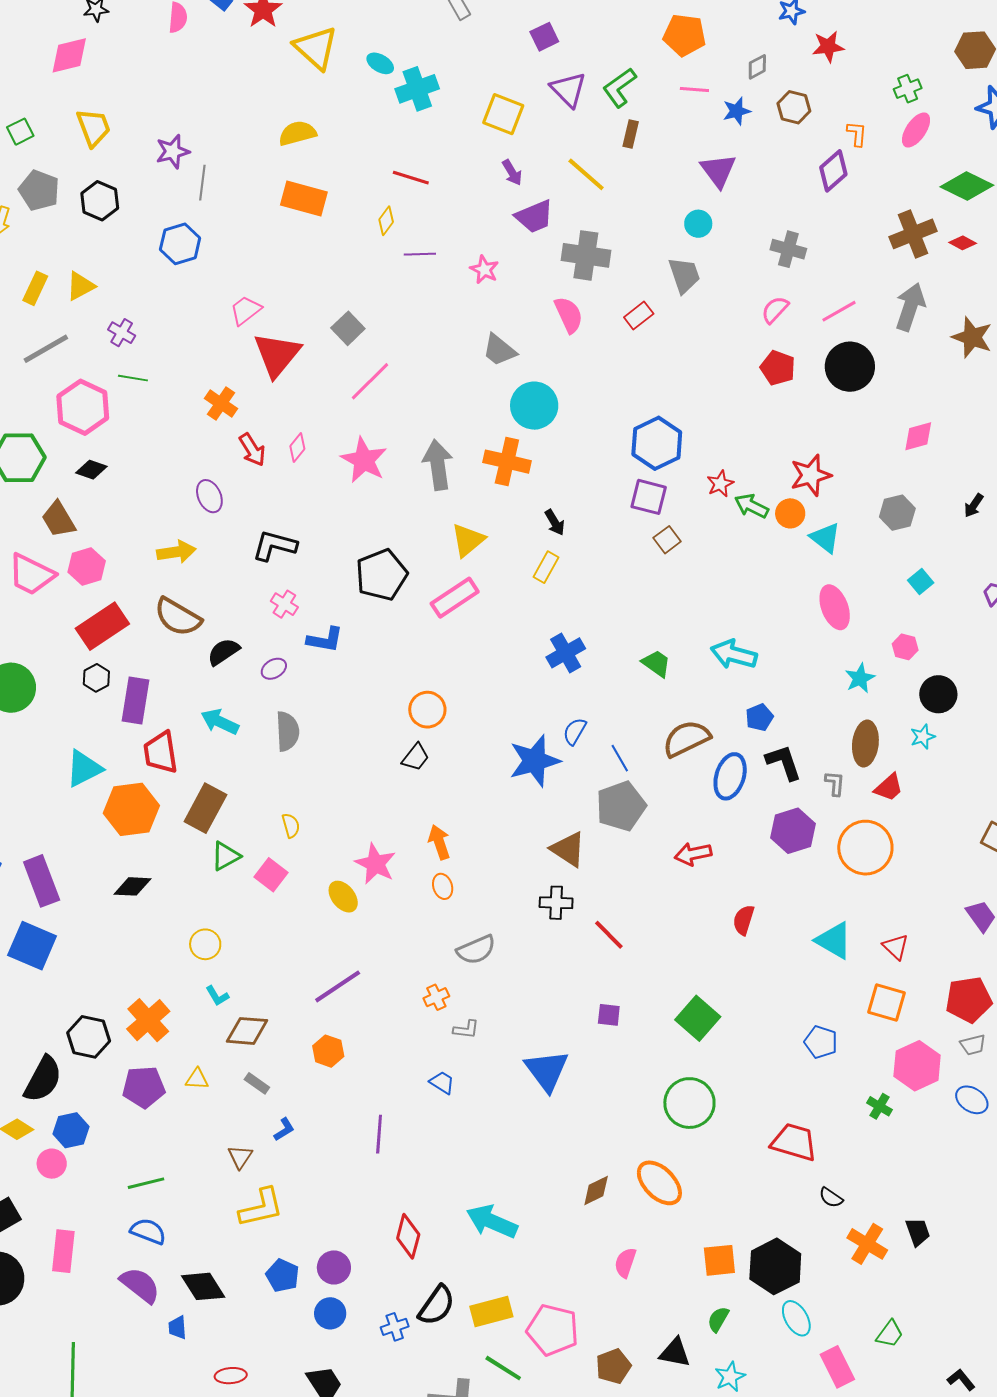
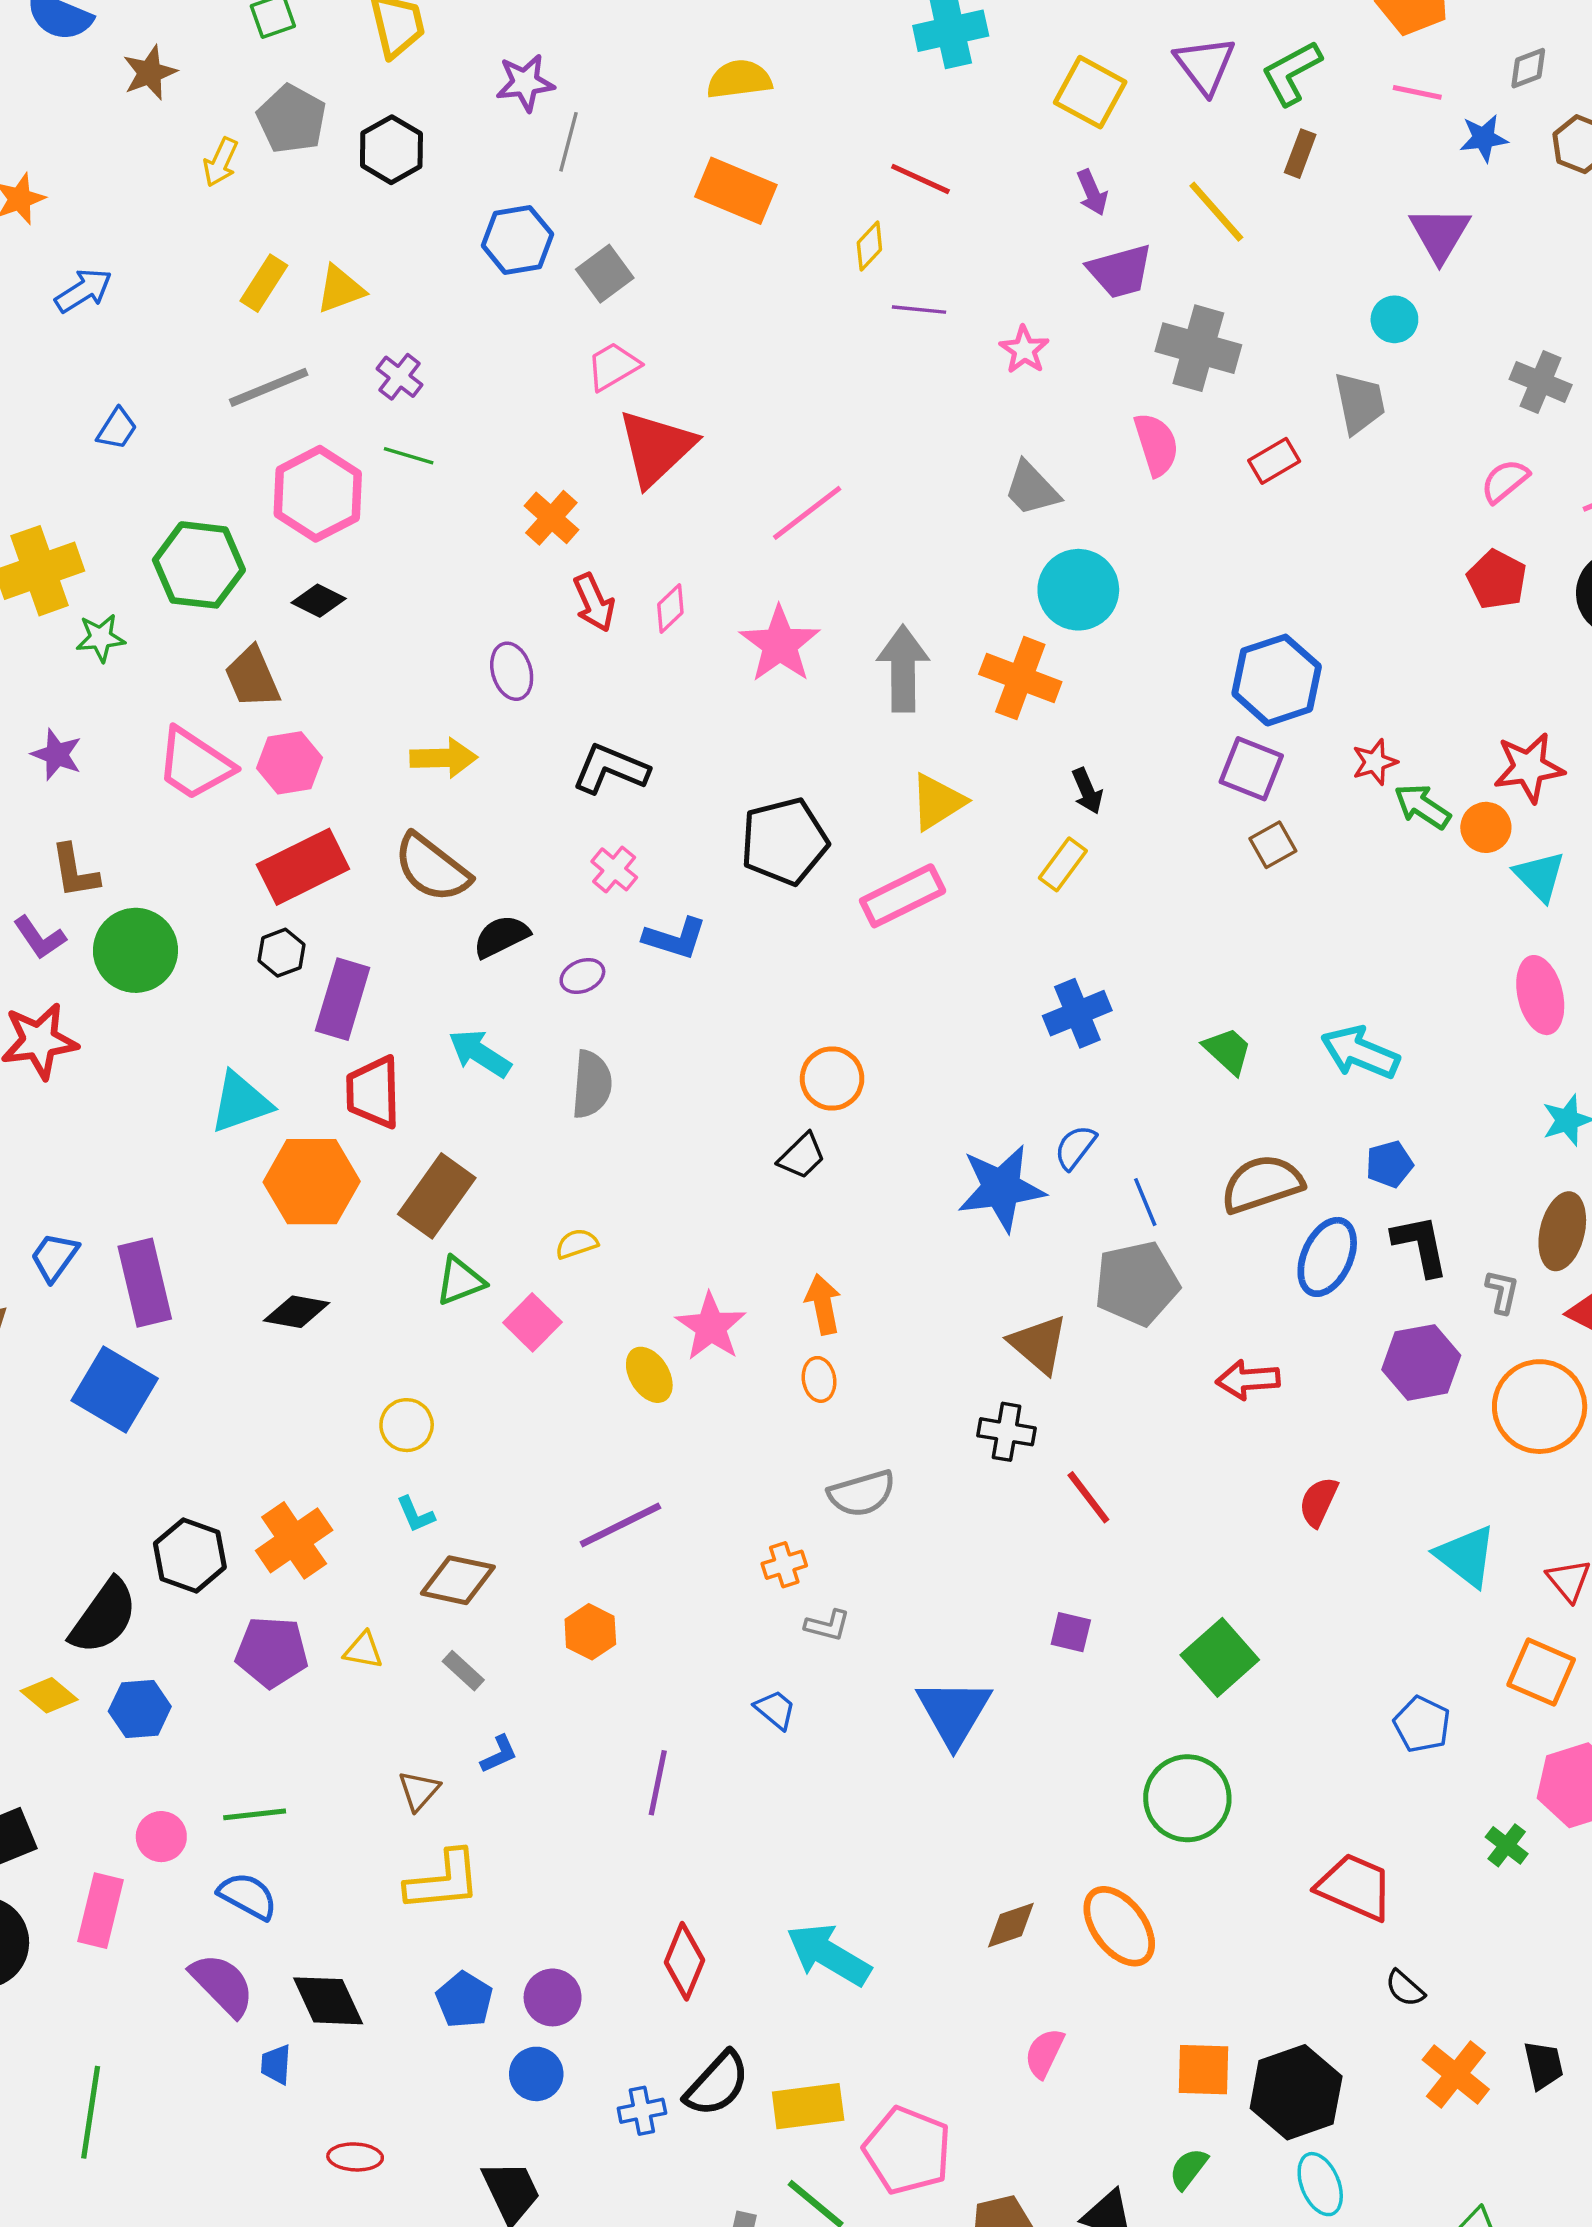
gray square: (348, 328) -> (605, 274), moved
yellow semicircle: (291, 826) -> (577, 1244), turned -100
pink circle: (52, 1164) -> (161, 1837), moved

